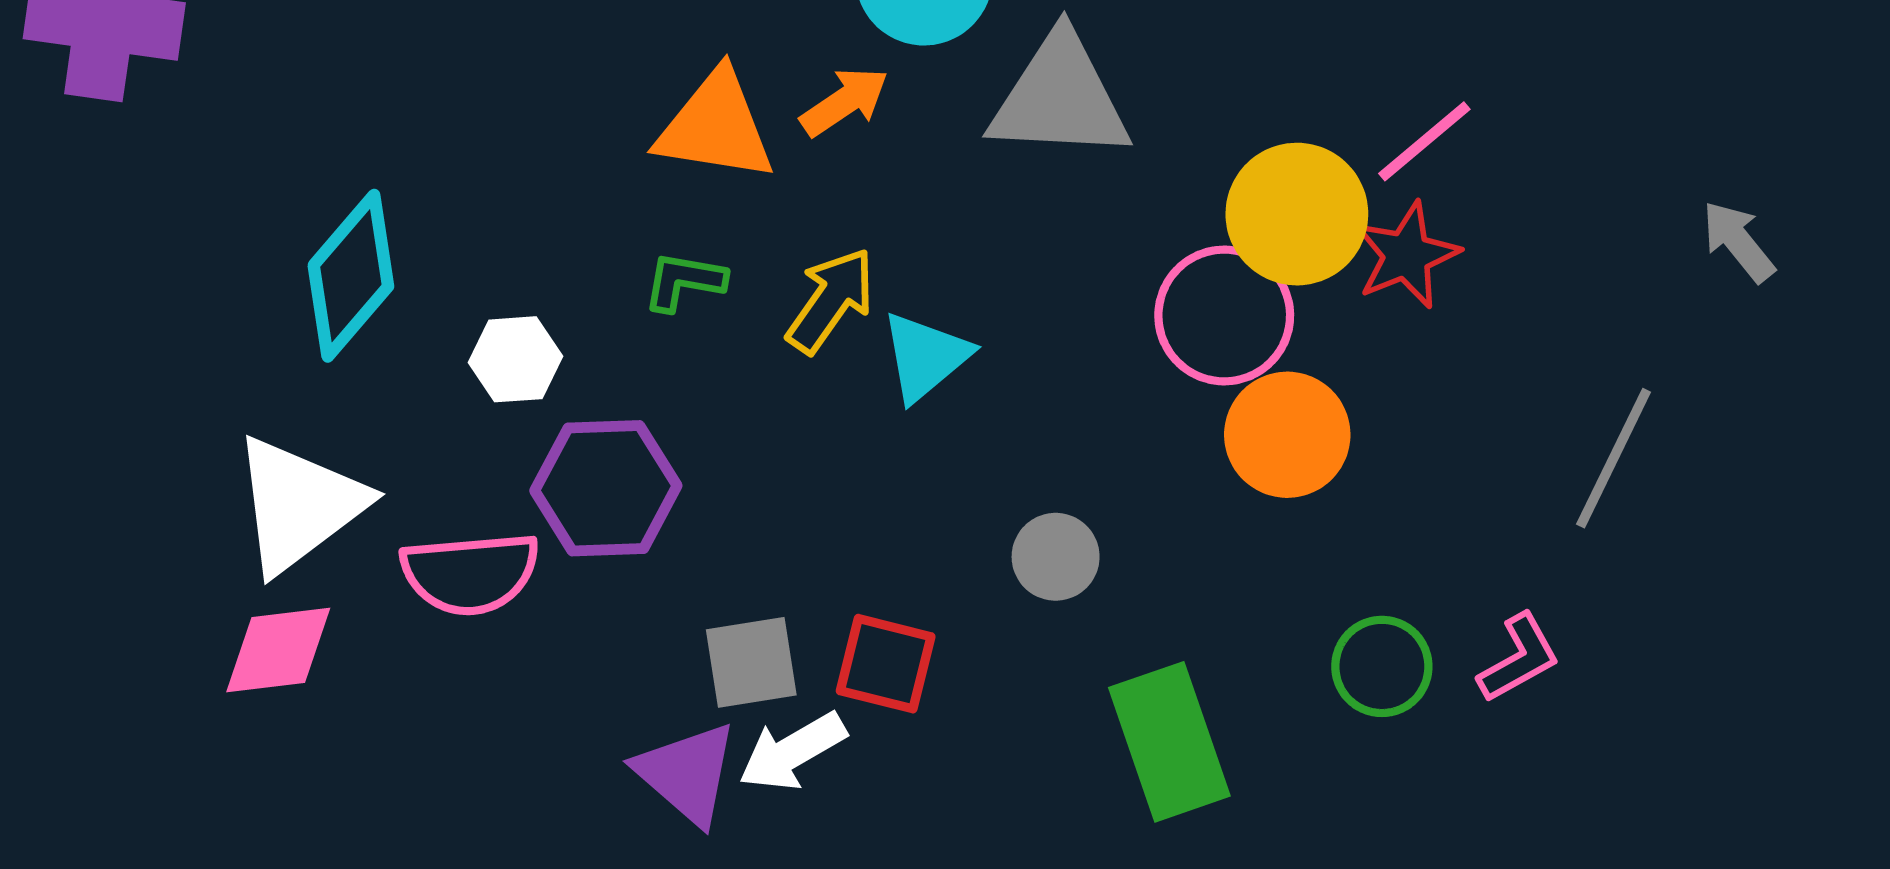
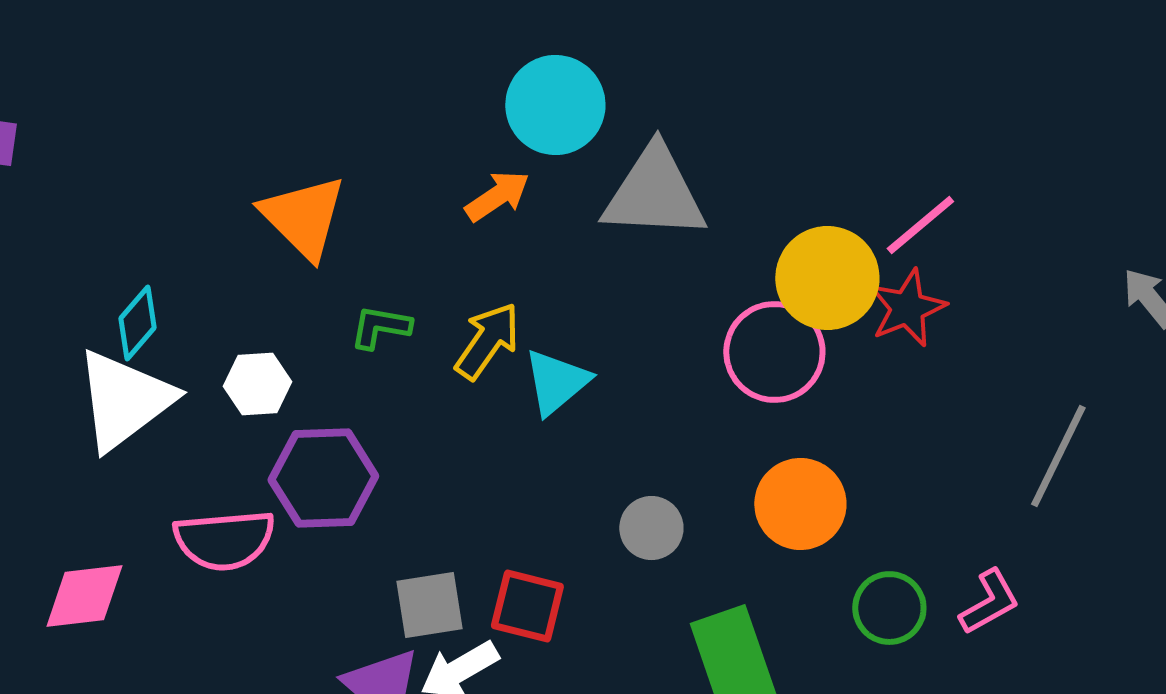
orange triangle: (716, 126) -> (303, 217), moved, turned 36
cyan diamond: (351, 276) -> (137, 323), size x0.6
orange circle: (1287, 435) -> (800, 504), moved
white triangle: (299, 505) -> (124, 400), moved

